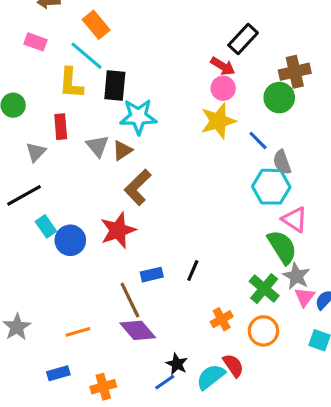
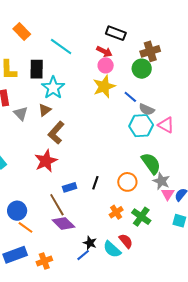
black rectangle: (243, 39) -> (116, 33), turned 72
cyan line: (87, 56) -> (61, 47), moved
cyan star: (138, 117) -> (53, 88), turned -30
gray triangle: (97, 146) -> (21, 114), moved
gray semicircle: (282, 162) -> (147, 109), turned -42
pink triangle: (295, 219) -> (166, 125), moved
blue circle: (70, 240) -> (17, 211), moved
green cross: (264, 289) -> (141, 217), moved
orange circle: (263, 331) -> (127, 182), moved
orange line: (78, 332) -> (25, 227), turned 56
blue rectangle: (58, 373) -> (15, 255), size x1.6
cyan semicircle: (211, 377) -> (112, 249), turned -96

